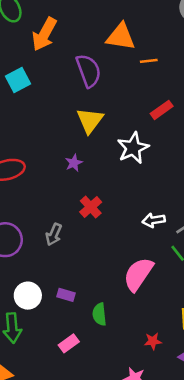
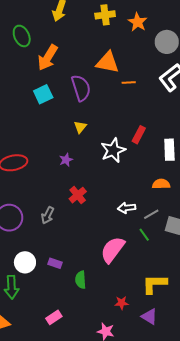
cyan square: (18, 80) -> (43, 94), moved
red rectangle: (162, 110) -> (139, 135), moved, turned -30
yellow triangle: (90, 120) -> (80, 127), size x0.6
pink rectangle: (69, 343) -> (54, 317), moved

